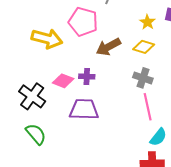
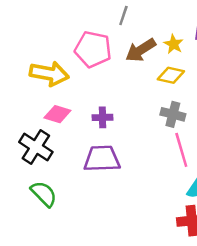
brown arrow: (108, 47) -> (141, 50), moved
pink diamond: (63, 81) -> (57, 114), moved

